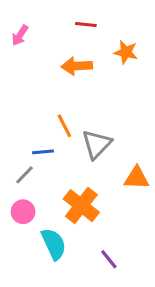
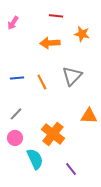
gray triangle: (97, 144) -> (72, 76), moved
blue line: (43, 152) -> (17, 78), moved

